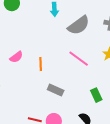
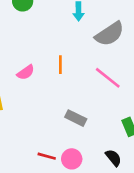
orange line: (41, 64) -> (60, 65), moved

